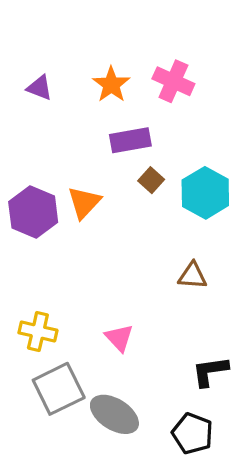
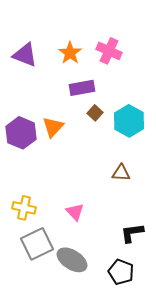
purple triangle: (40, 88) -> (25, 55), size x1.5

